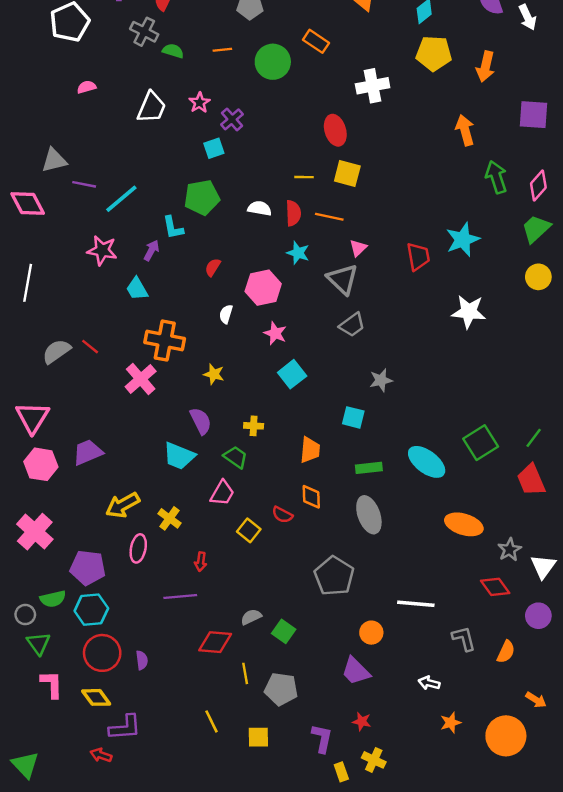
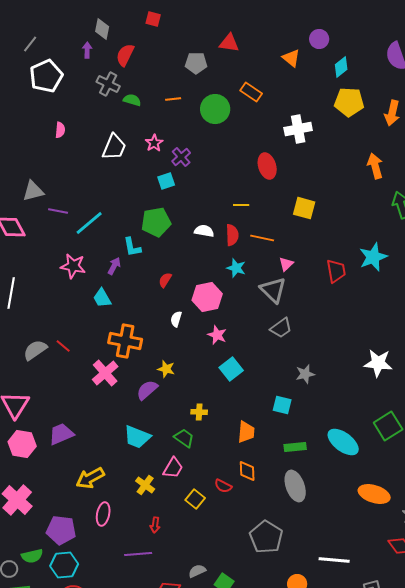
pink semicircle: (87, 87) -> (60, 130), turned 112
yellow square: (347, 173) -> (304, 208), moved
white star: (469, 312) -> (378, 363), moved
purple semicircle: (201, 421) -> (147, 390), moved, turned -105
yellow cross: (169, 518) -> (145, 485), moved

